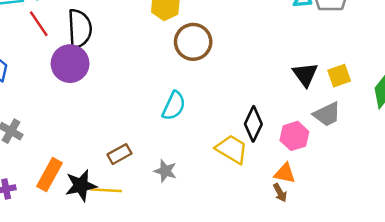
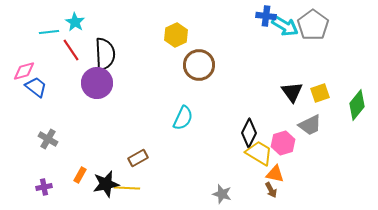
yellow trapezoid: (232, 149) -> (259, 153), moved
gray star: (165, 171) -> (222, 194), moved
orange rectangle: (50, 175) -> (80, 175), size x0.6

